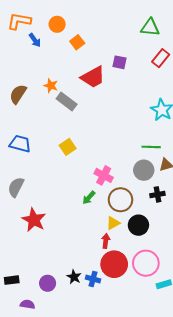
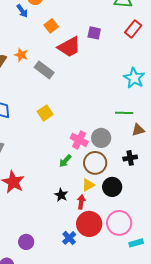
blue arrow: (35, 40) -> (22, 11), moved
orange square: (77, 42) -> (51, 26), moved
orange star: (51, 86) -> (21, 55), moved
gray circle: (144, 170) -> (101, 138), moved
black star: (74, 277) -> (61, 195), moved
blue cross: (93, 279) -> (69, 238), turned 32

